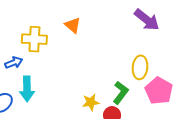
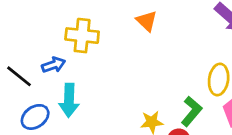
orange triangle: (73, 25) -> (147, 21), moved

